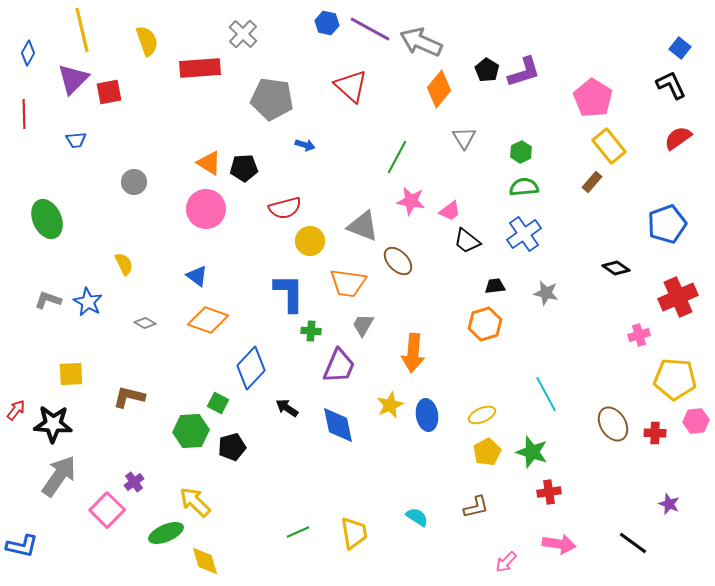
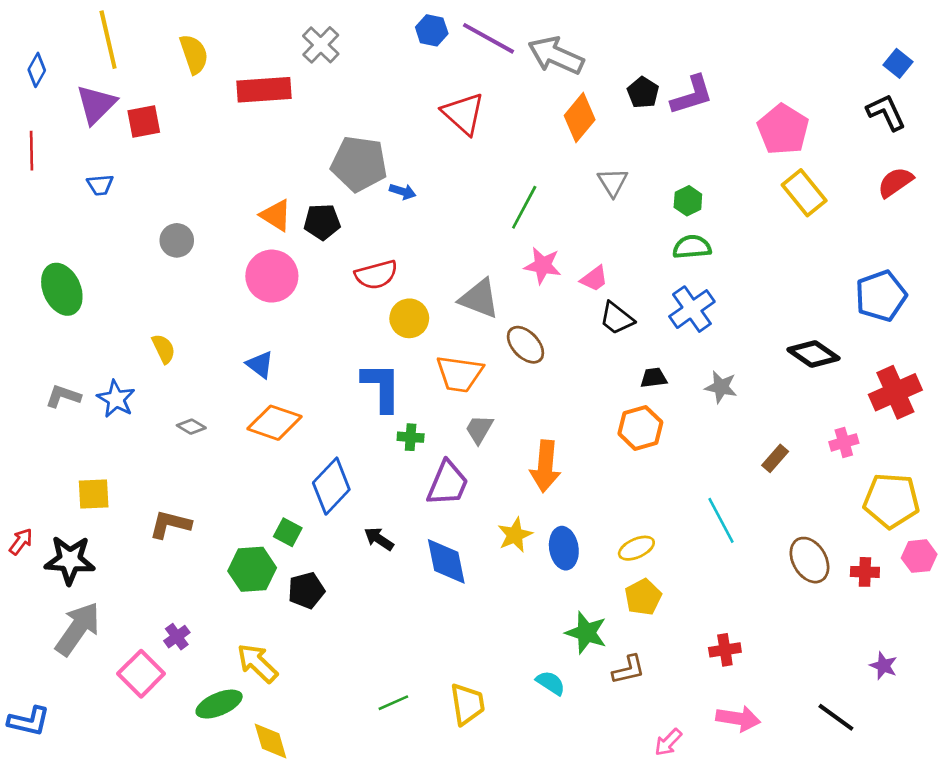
gray pentagon: (272, 99) -> (359, 164), moved
brown rectangle: (592, 182) -> (775, 458), moved
black diamond: (616, 268) -> (813, 354), size x1.4
green star: (532, 452) -> (586, 633), moved

